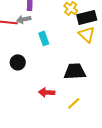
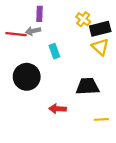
black circle: (18, 62) -> (27, 77), size x1.6
yellow line: (74, 103) -> (101, 119), moved, turned 40

